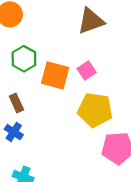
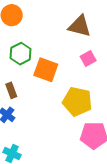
brown triangle: (91, 21) -> (80, 26), turned 30
pink square: (87, 71) -> (88, 59), moved

